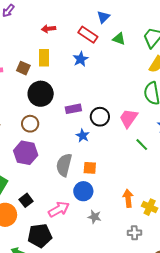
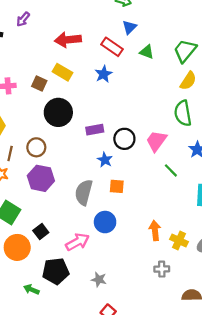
red arrow: (48, 29) -> (68, 40), size x1.6
yellow rectangle: (44, 58) -> (63, 72), turned -60
brown circle: (30, 124) -> (36, 147), moved
orange square: (90, 168) -> (117, 186), moved
gray star: (94, 217) -> (99, 279), moved

